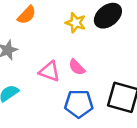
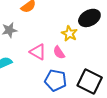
yellow star: (76, 23) -> (69, 34), moved

